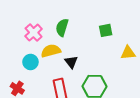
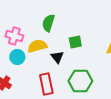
green square: (106, 30) -> (75, 42), moved
pink cross: (34, 33) -> (14, 36), moved, turned -30

